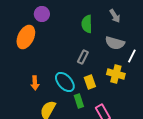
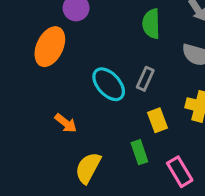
cyan ellipse: (65, 82) -> (109, 84), moved
orange arrow: (35, 83) -> (66, 123), turned -48

